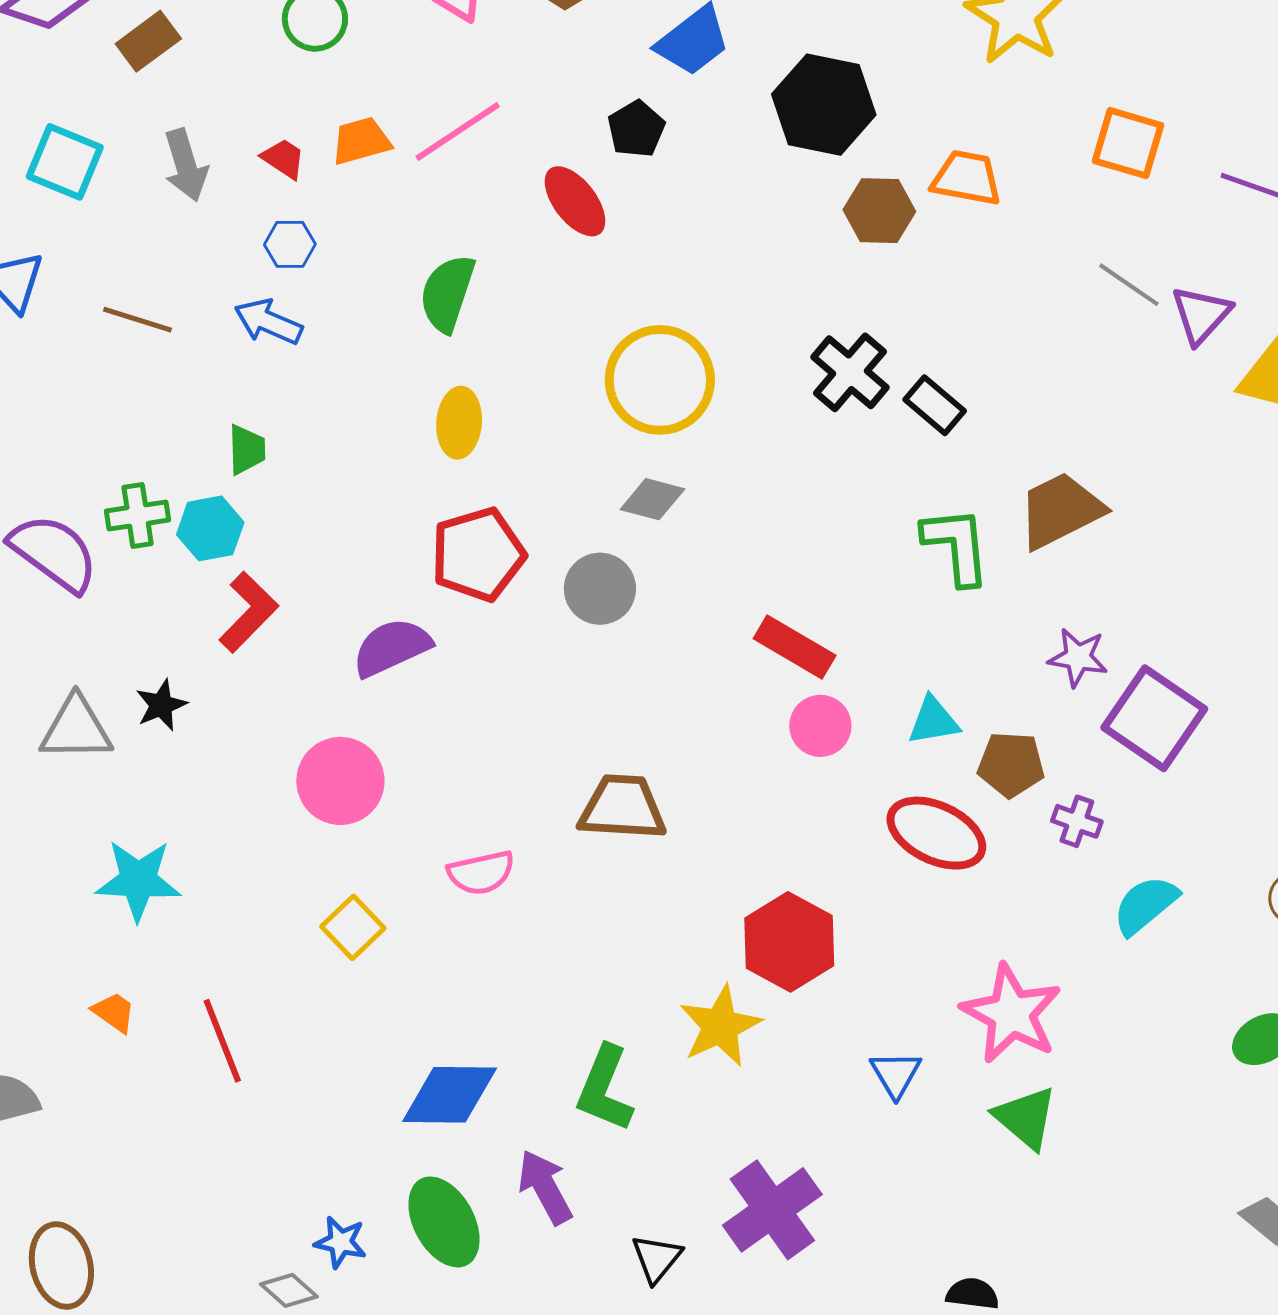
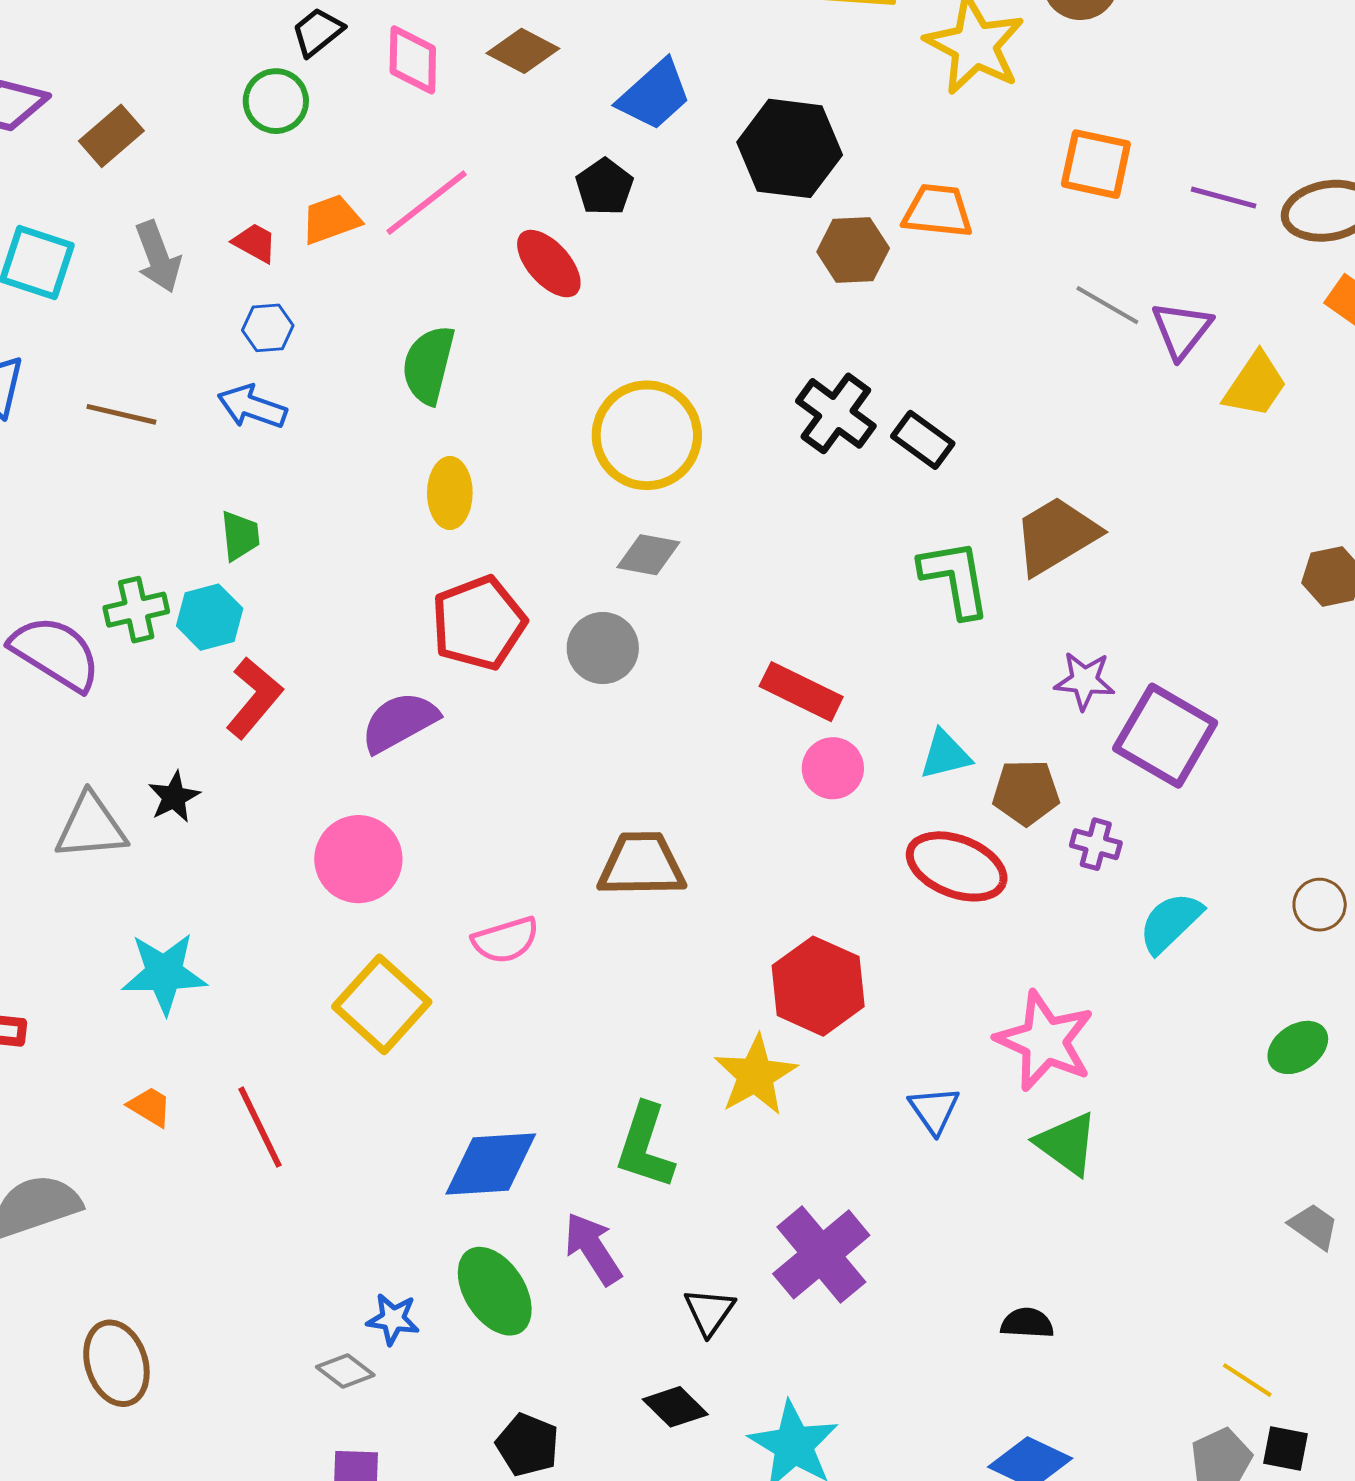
yellow square: (353, 927) -> (382, 1004), size x1.5

